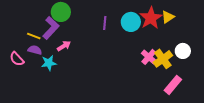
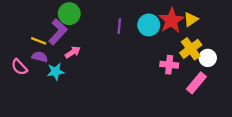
pink cross: (149, 57) -> (169, 65), turned -35
yellow cross: (163, 59) -> (191, 49), moved
pink rectangle: (173, 85) -> (196, 83), moved

